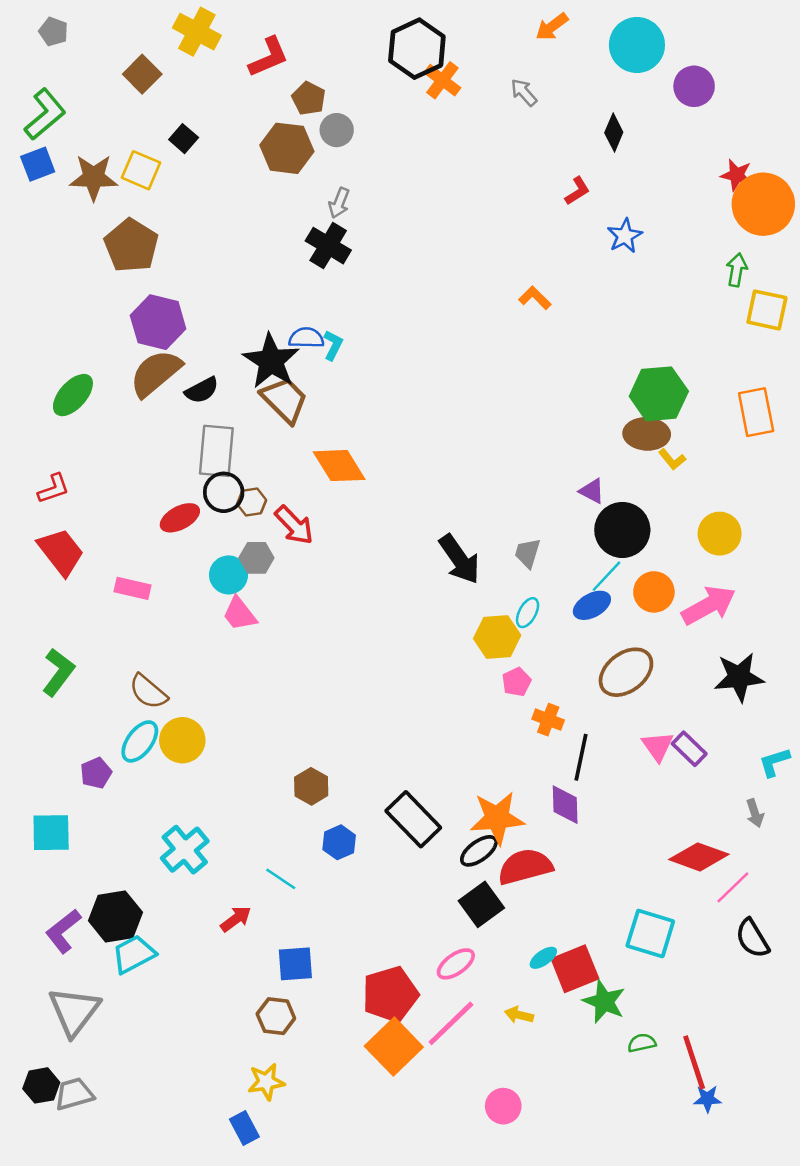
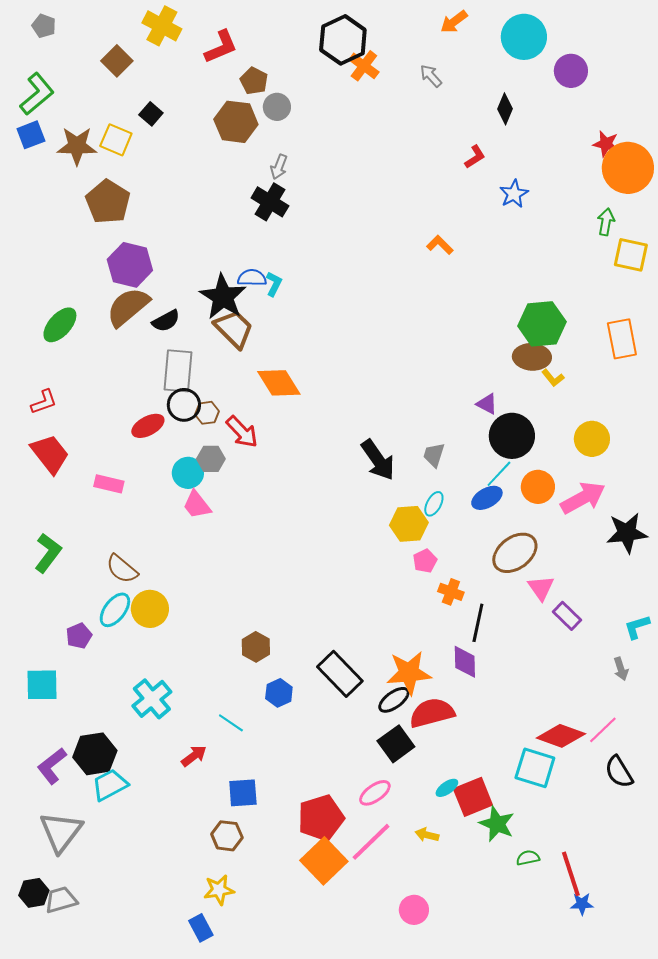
black star: (739, 677) -> (627, 533), moved
pink triangle: (658, 746) -> (541, 588), moved
red diamond: (699, 857) -> (561, 736), moved

